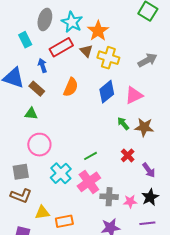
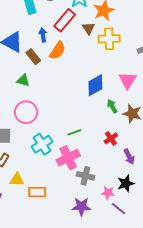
red rectangle: (61, 47) -> (65, 20), turned -30
yellow cross: (108, 58) -> (109, 39), turned -30
orange semicircle: (71, 87) -> (58, 51), moved
blue diamond: (107, 92) -> (95, 85), moved
pink triangle: (134, 95) -> (128, 80), turned -42
pink star: (130, 201) -> (108, 193), moved
purple line: (147, 223) -> (119, 209), turned 35

